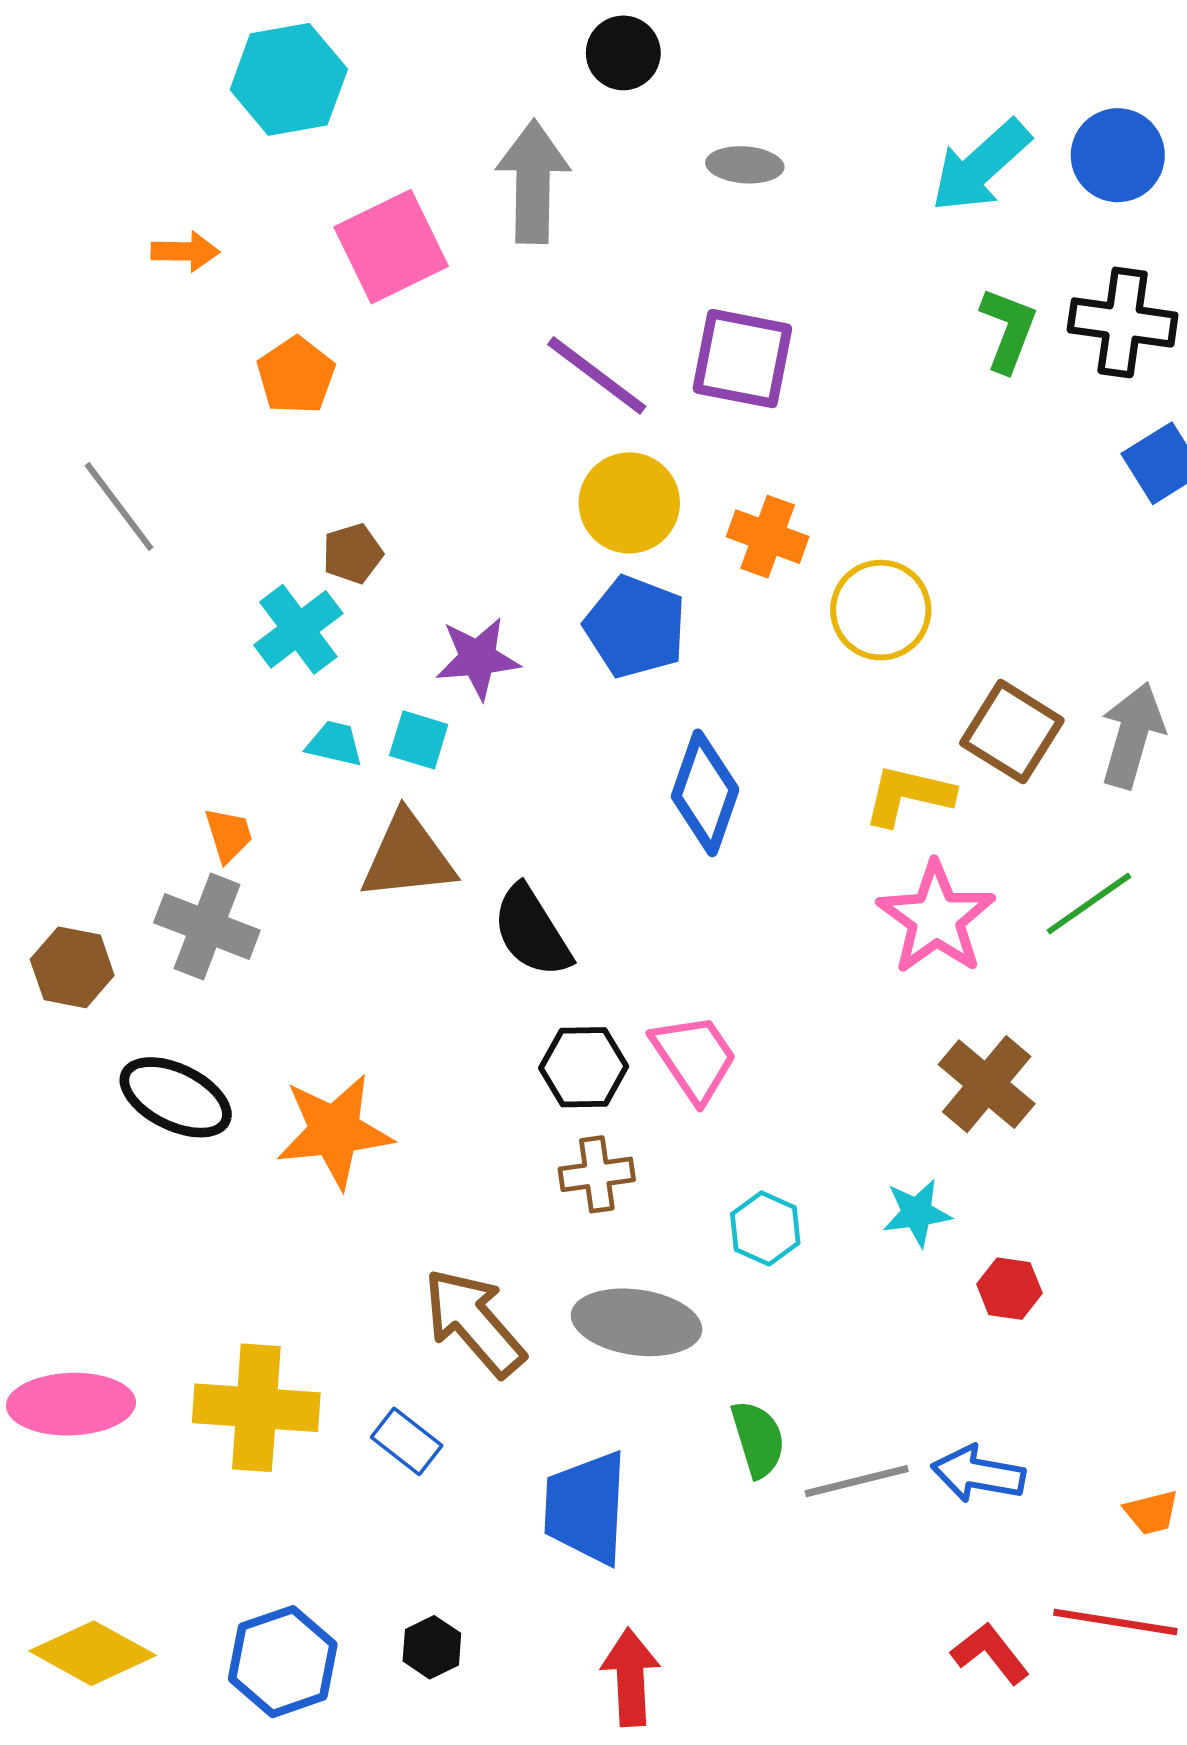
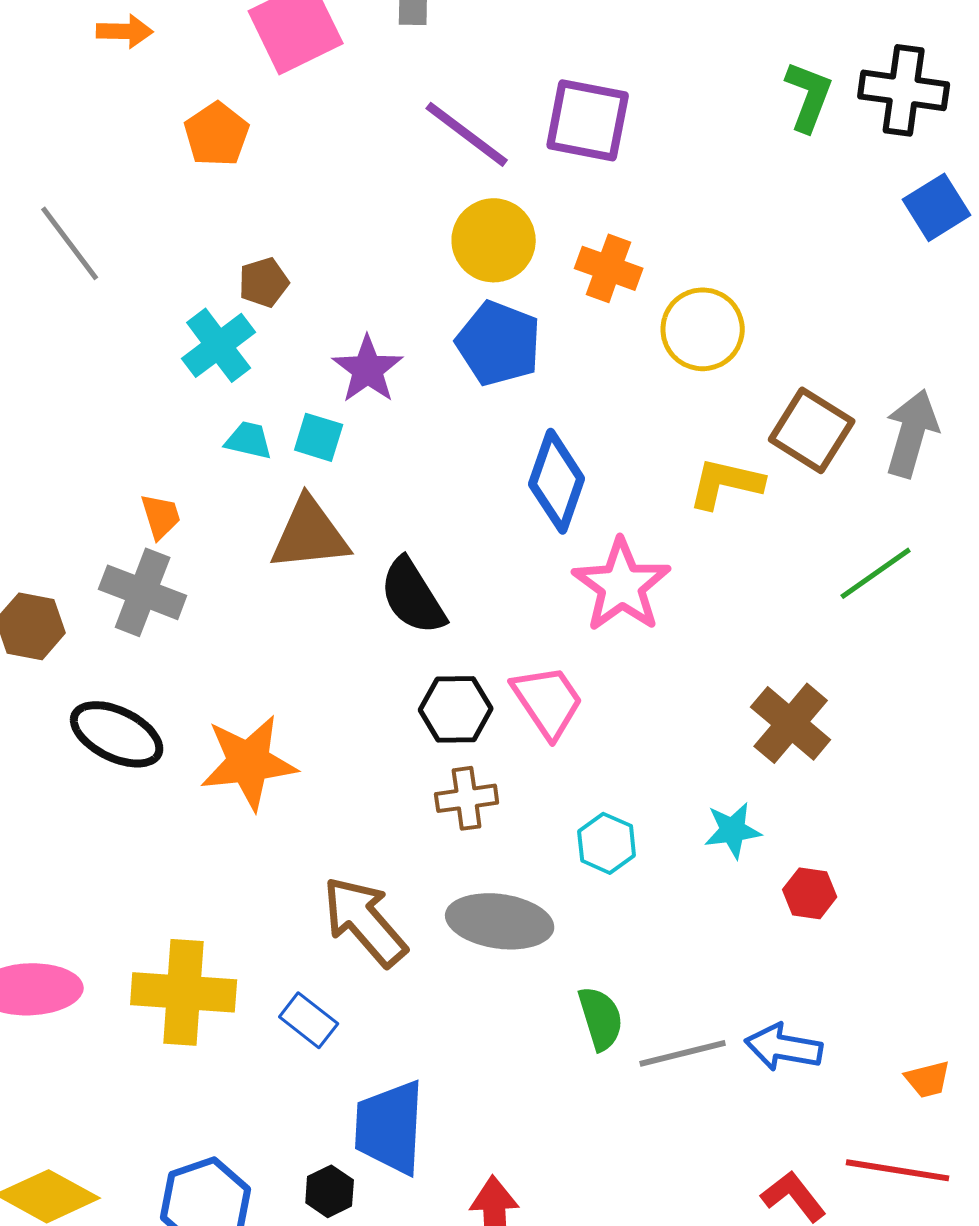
purple star: (478, 658) -> (368, 369), turned -30
pink star: (936, 918) -> (622, 585), moved
blue trapezoid: (586, 1508) -> (390, 1127), moved

